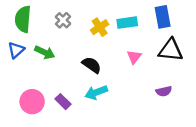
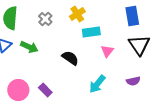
cyan rectangle: (127, 23) -> (91, 32), moved
yellow cross: (100, 27) -> (77, 14), moved
black triangle: (171, 50) -> (139, 45), turned 50
cyan arrow: (96, 92) -> (97, 84), moved, turned -30

